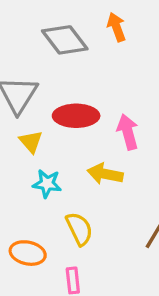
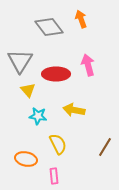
pink arrow: (128, 132) -> (88, 65), moved

